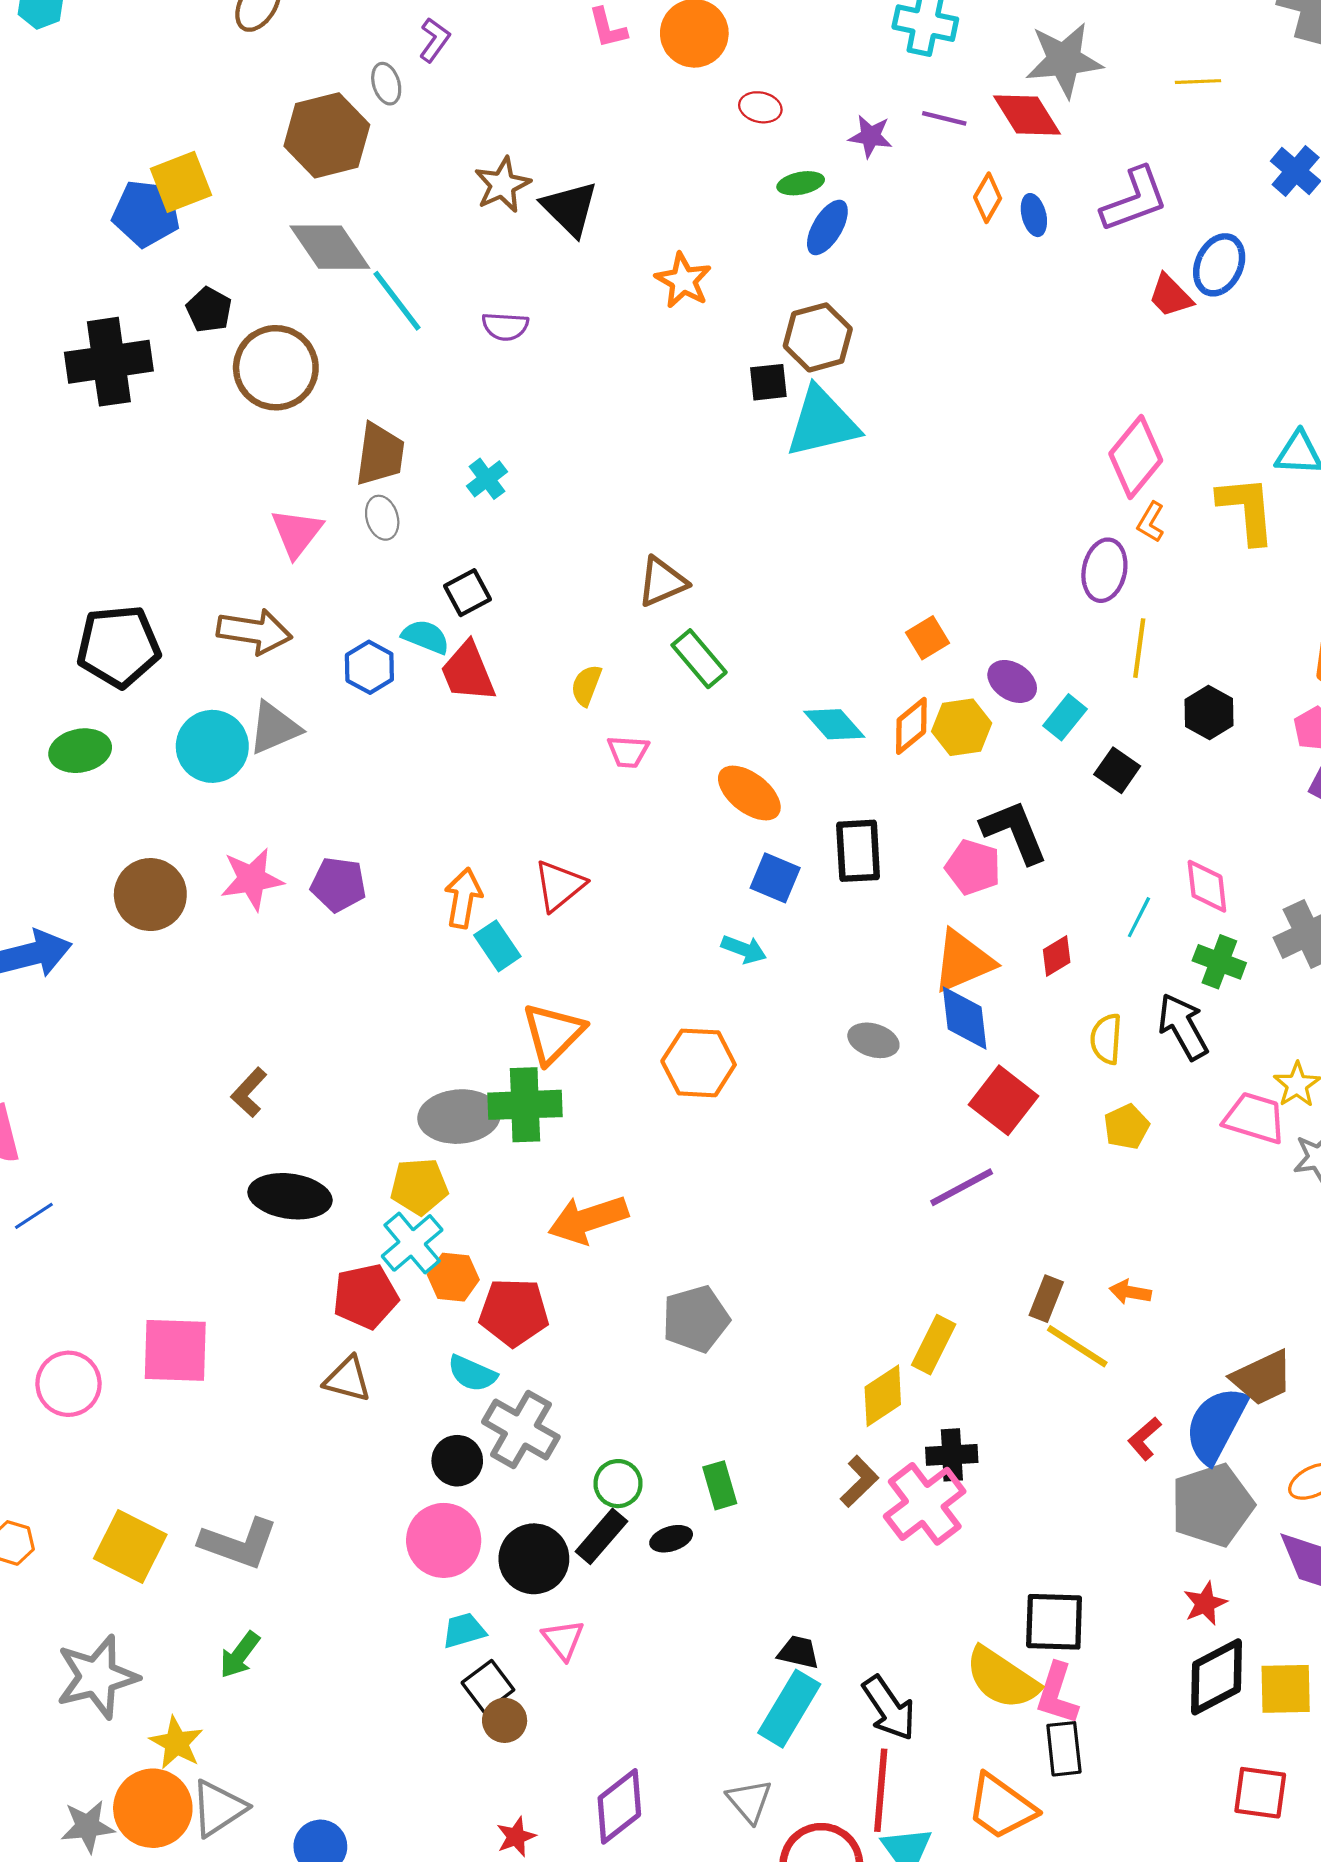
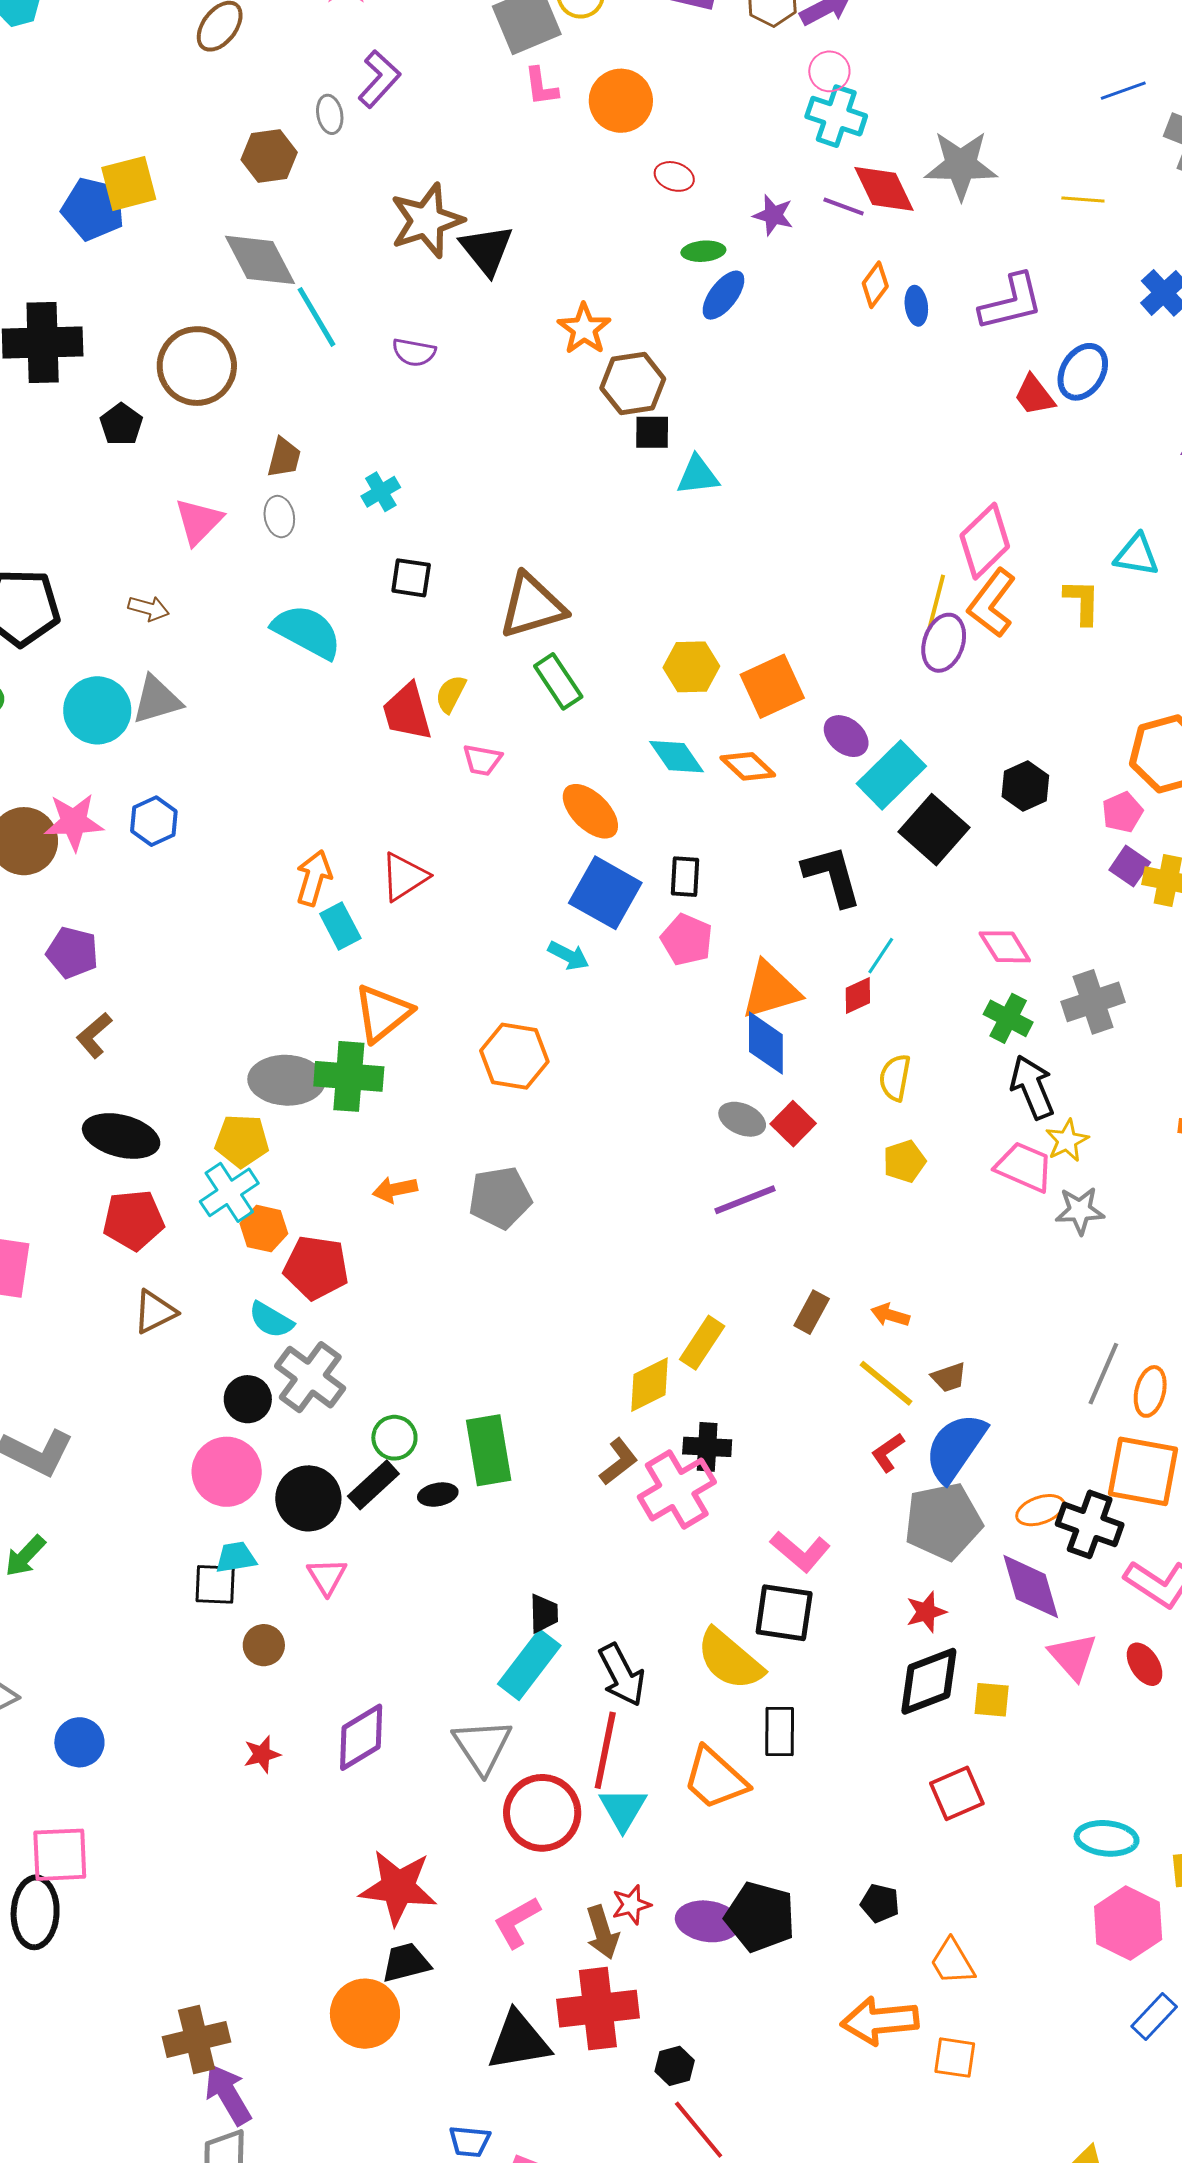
purple L-shape: (434, 40) -> (379, 79), size x1.4
red diamond: (1027, 115) -> (884, 189), moved
brown hexagon: (327, 135) -> (269, 156), size x0.7
brown star: (502, 185) -> (427, 221), size x1.4
black pentagon: (209, 310) -> (121, 424), moved
brown hexagon: (818, 337) -> (633, 383), moved
cyan triangle: (822, 422) -> (698, 475), size x0.6
brown trapezoid: (380, 454) -> (284, 457), size x0.7
yellow L-shape: (1247, 510) -> (1082, 602), size x0.7
orange L-shape: (1151, 522) -> (992, 603), size x1.8
brown triangle: (662, 582) -> (532, 606), size x1.4
black square: (467, 593) -> (411, 578), moved, turned 30
brown arrow: (254, 632) -> (149, 608), size x0.6
cyan semicircle: (426, 637) -> (307, 632), size x1.6
orange square: (927, 638) -> (772, 686), size x1.6
yellow line: (1139, 648) -> (936, 602), moved
blue hexagon: (369, 667) -> (154, 821), moved
red trapezoid: (468, 672) -> (407, 712), moved
cyan rectangle: (1065, 717) -> (891, 775), size x1.6
orange diamond: (911, 726) -> (748, 766), turned 76
yellow hexagon: (962, 727) -> (691, 667), moved
black square: (1117, 770) -> (934, 830), size x1.6
black rectangle: (858, 851) -> (685, 877), size x0.7
pink pentagon: (973, 867) -> (687, 940), moved
blue square: (775, 878) -> (605, 893), size x1.5
pink star: (252, 879) -> (74, 822), moved
purple pentagon: (338, 884) -> (72, 953), moved
pink diamond: (1207, 886) -> (1005, 947), turned -32
cyan line: (1139, 917) -> (881, 956), moved
black arrow: (1183, 1027) -> (1032, 1087), moved
gray ellipse: (873, 1040) -> (742, 1119), moved
red square: (1003, 1100) -> (793, 1124), size x0.7
orange arrow: (588, 1219) -> (395, 1189), size x0.6
red pentagon: (366, 1296) -> (133, 1220), moved
gray pentagon: (696, 1319) -> (500, 1198), moved
yellow line: (1077, 1346) -> (886, 1383), moved
brown trapezoid: (1262, 1378) -> (949, 1377), moved, size x0.6
brown triangle: (348, 1379) -> (155, 1312), turned -48
green rectangle: (720, 1485) -> (489, 1450), size x1.6
black trapezoid: (798, 1652) -> (544, 1613), turned 69
black square: (488, 1686) -> (215, 1584), moved, turned 33
yellow square: (1286, 1689) -> (992, 1700), size x0.7
pink L-shape: (1057, 1694) -> (800, 1551), moved, turned -74
red square: (1260, 1793) -> (957, 1793), turned -38
gray triangle: (749, 1801) -> (482, 1746), size x1.4

